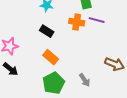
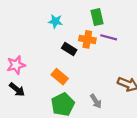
black rectangle: (47, 31) -> (69, 49), moved

